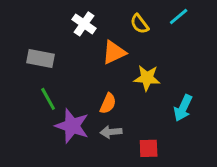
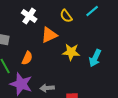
orange semicircle: (108, 103) -> (27, 58), moved
cyan arrow: (183, 108) -> (95, 58), moved

